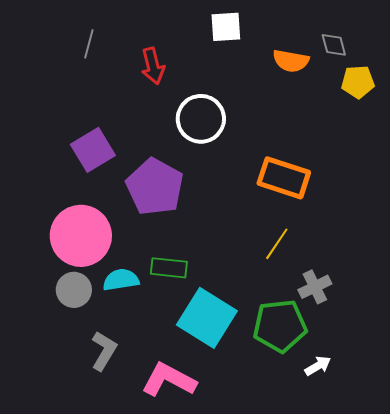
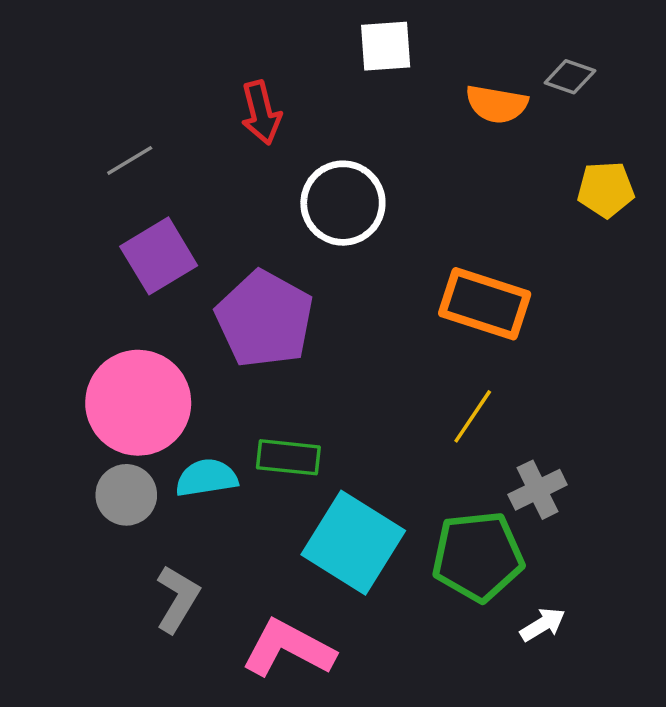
gray line: (89, 44) -> (130, 160), moved, turned 44
gray diamond: (334, 45) -> (570, 77), turned -56
yellow pentagon: (358, 82) -> (606, 189), moved

